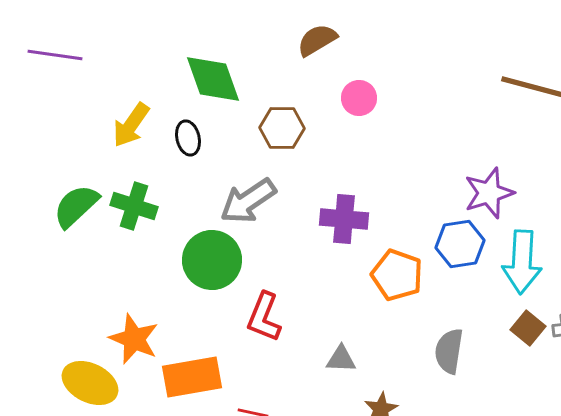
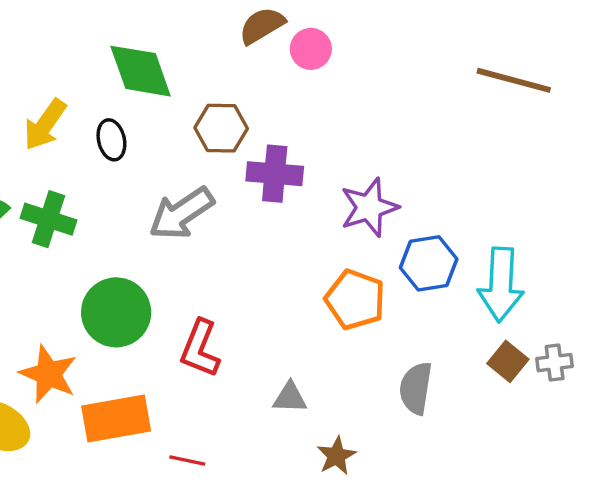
pink circle: (359, 98) -> (311, 49), moved
purple star: (489, 193) -> (369, 207), moved
purple cross: (344, 219) -> (275, 174), moved
green circle: (212, 260) -> (116, 312), moved

